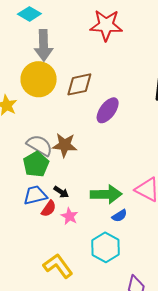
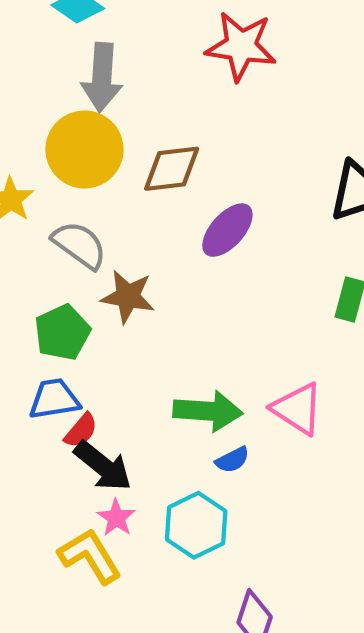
gray semicircle: (40, 145) -> (79, 245), moved
black arrow: (61, 192) -> (103, 466), moved, size x1.8
pink star: (69, 216) -> (116, 518), moved

